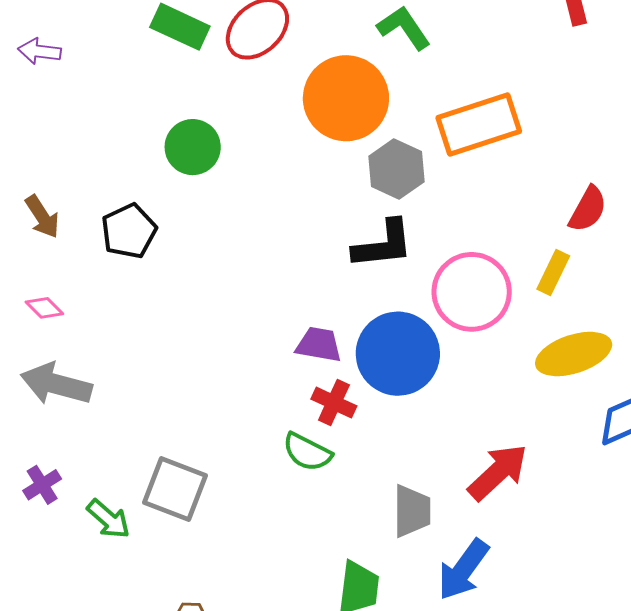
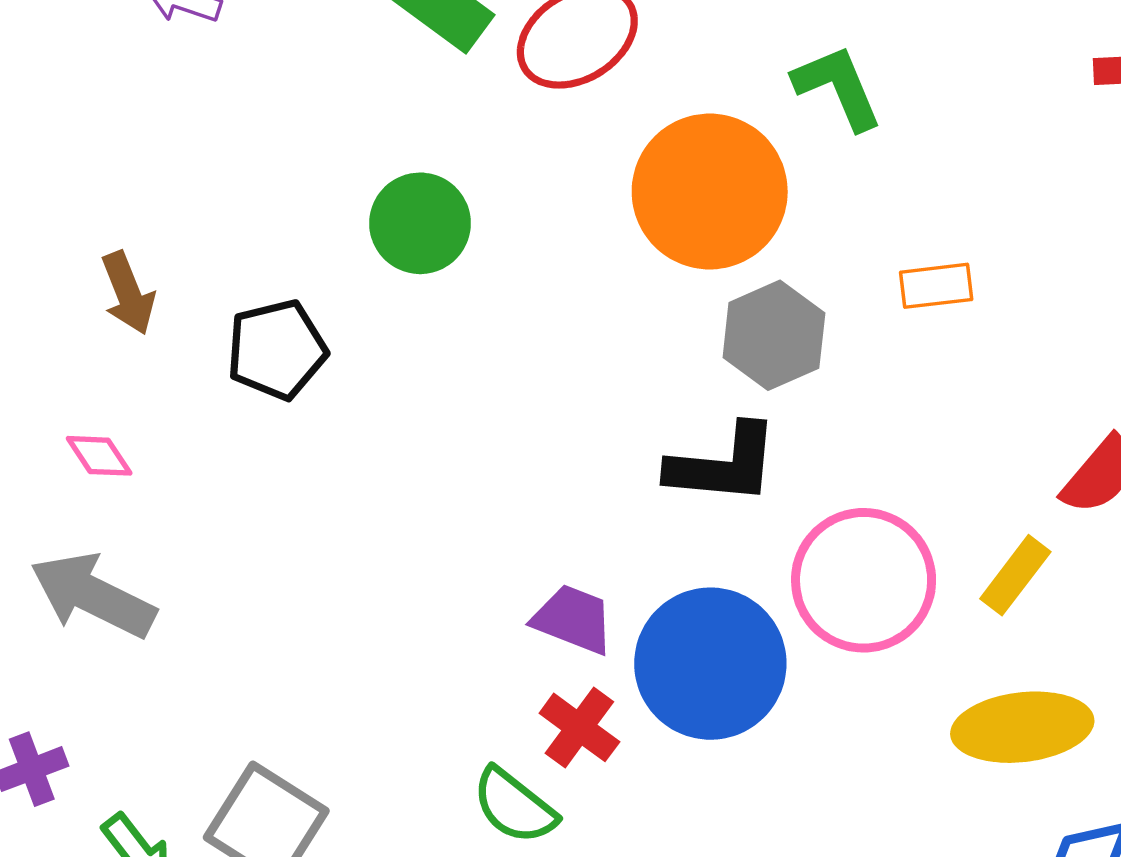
orange rectangle: (479, 125) -> (936, 286), size x0.5

